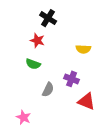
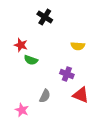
red star: (37, 41) -> (21, 45), moved
gray semicircle: (48, 90) -> (45, 96), moved

